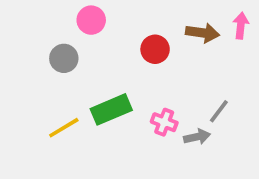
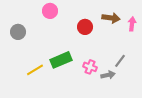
pink arrow: (241, 26) -> (132, 24), moved
gray circle: (64, 58) -> (18, 32), moved

